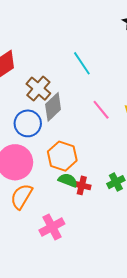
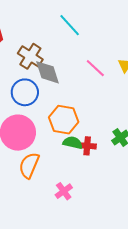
gray diamond: (53, 107) -> (47, 72), turned -56
pink cross: (52, 227) -> (64, 191), size x0.7

